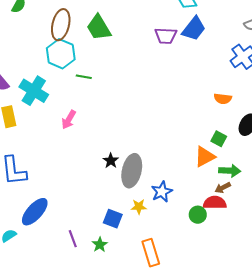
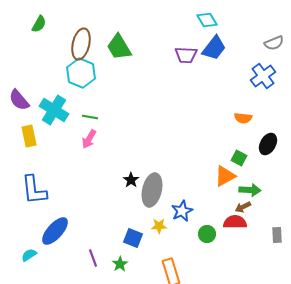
green line: (84, 77) -> (90, 117), moved
green circle: (198, 215) -> (207, 234), moved

